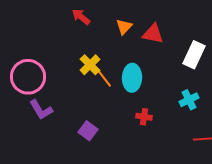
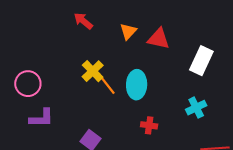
pink circle: (28, 77) -> (28, 84), size x0.7
purple L-shape: (41, 110) -> (41, 118), turned -60

